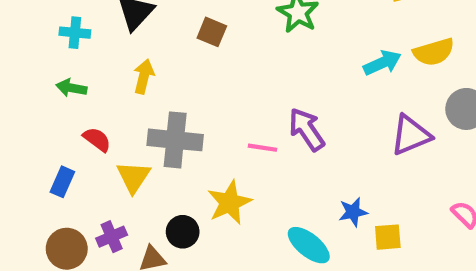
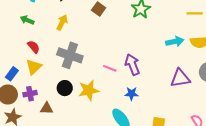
yellow triangle: (133, 177) -> (34, 67), moved
blue rectangle: (62, 182) -> (12, 74), moved
blue star: (353, 212) -> (131, 94), moved
black circle: (183, 232) -> (65, 88), moved

